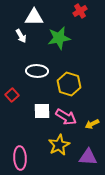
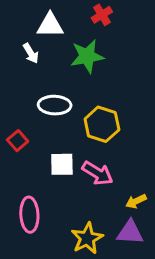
red cross: (80, 11) -> (102, 15), moved
yellow arrow: (92, 124) -> (136, 201), moved
yellow star: (59, 145) -> (87, 238), moved
pink ellipse: (20, 158) -> (29, 215), moved

